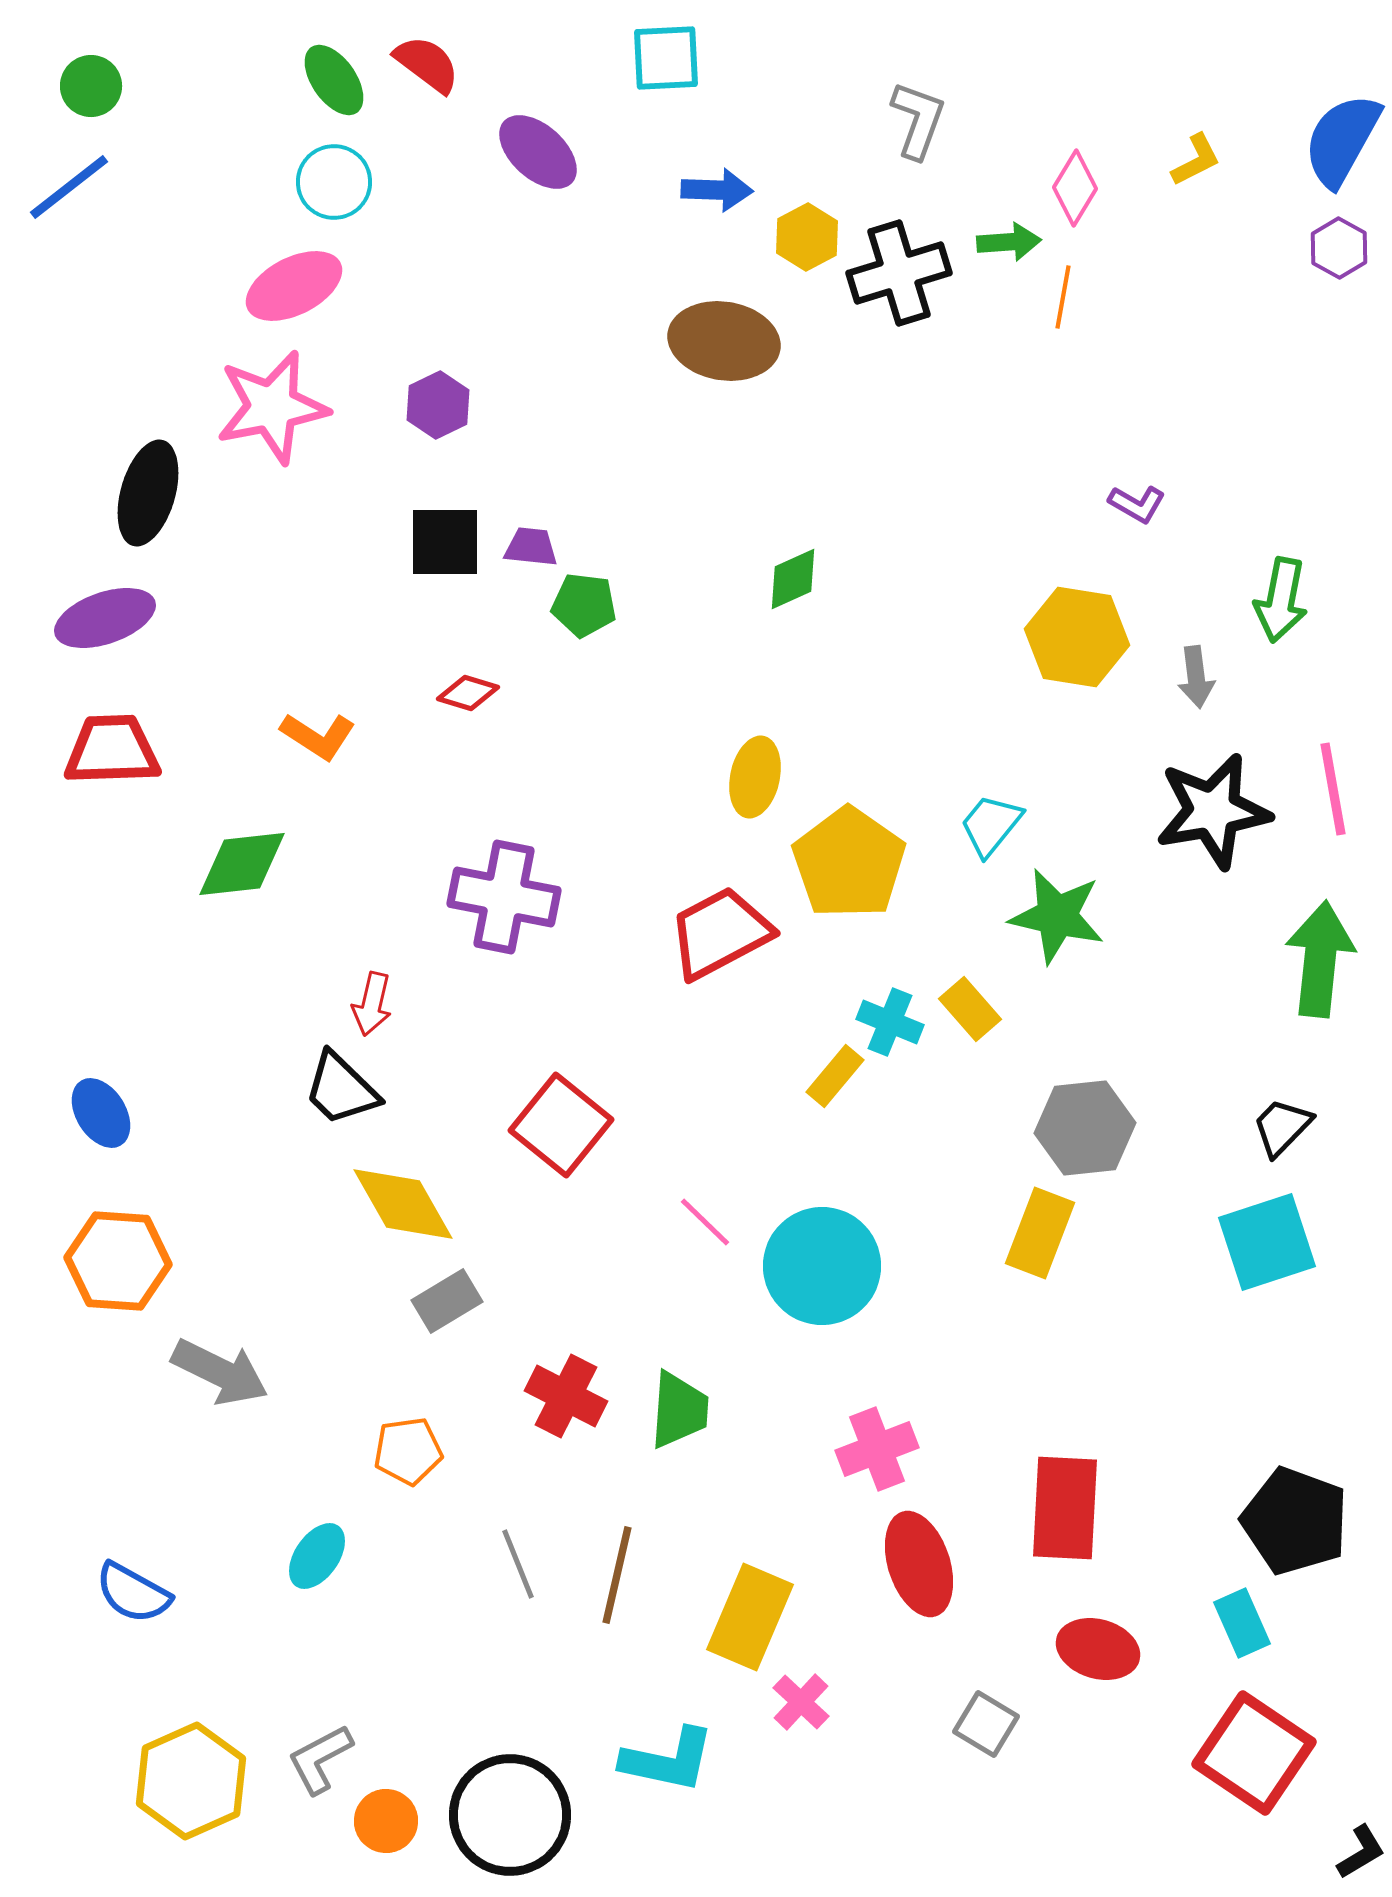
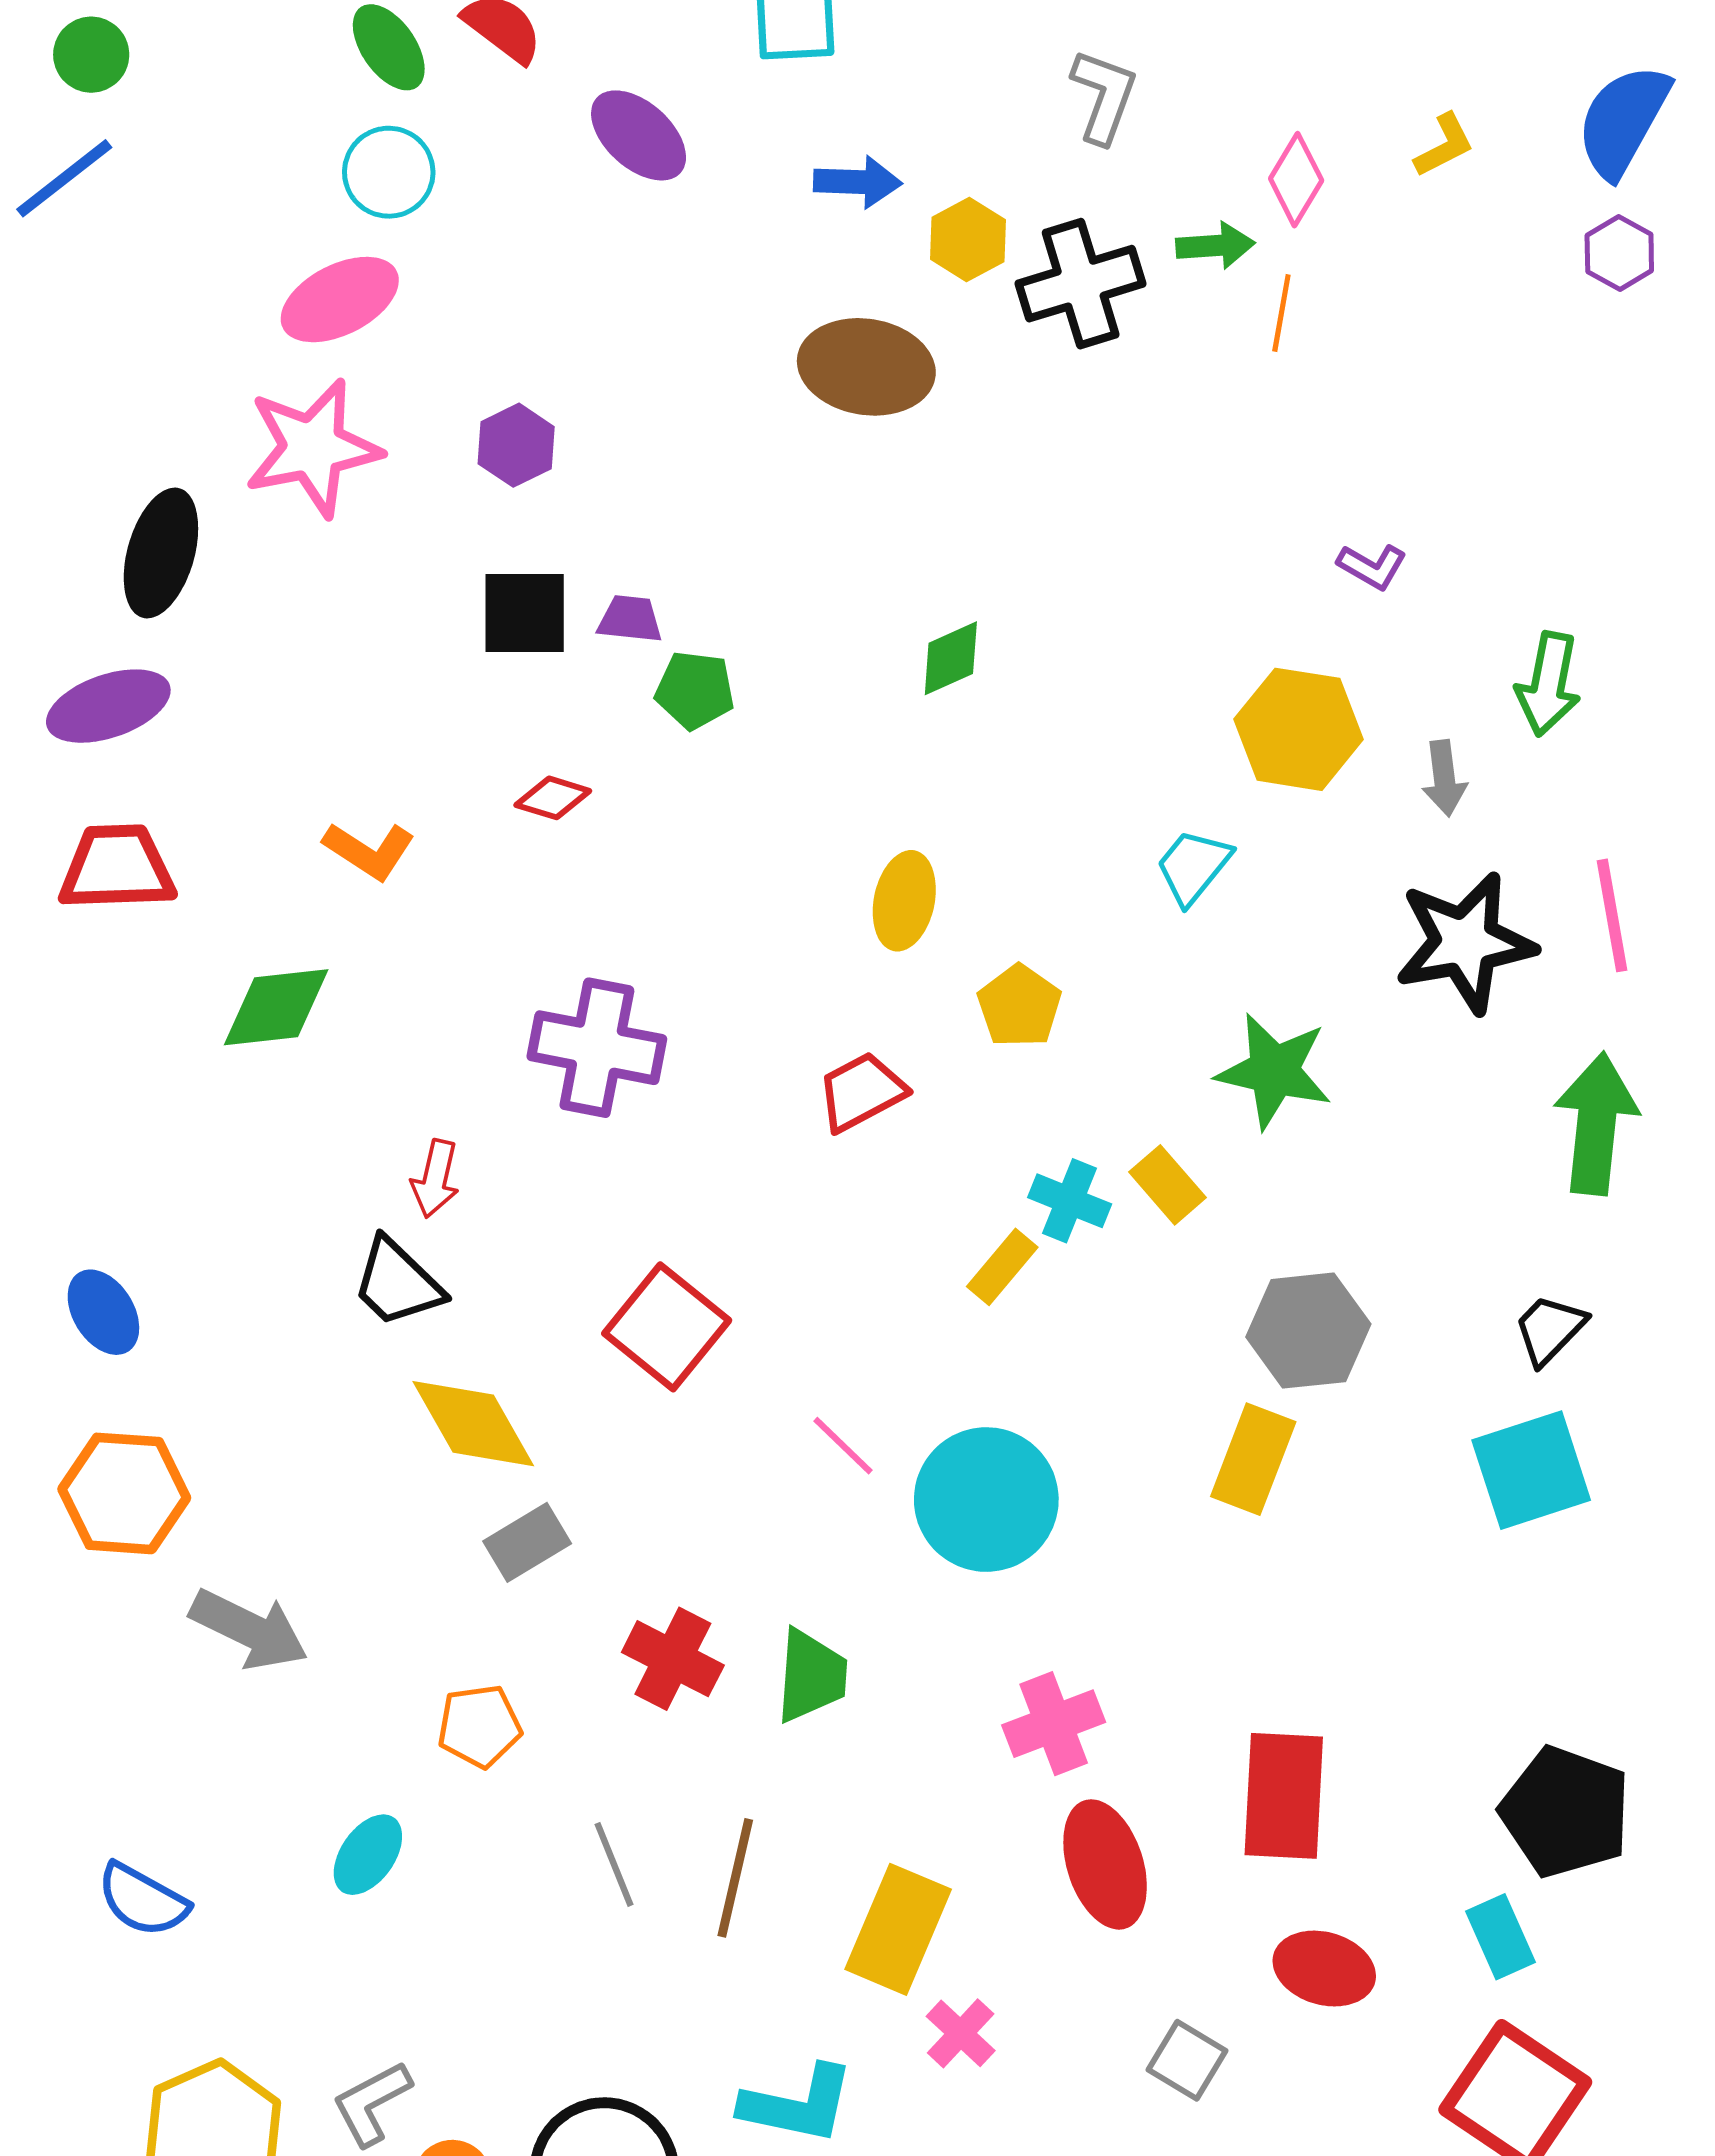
cyan trapezoid: (991, 825) -> (1193, 866), moved
yellow pentagon: (849, 863) -> (1019, 1006), size x0.6
red trapezoid: (720, 933) -> (861, 1092), size x0.7

